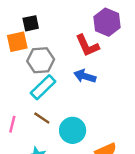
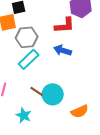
red L-shape: (87, 45) -> (65, 25), turned -70
brown line: (42, 118) -> (37, 91), moved

